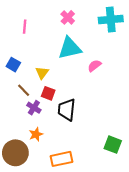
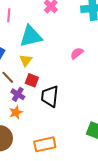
cyan triangle: (70, 48) -> (31, 36), moved
orange star: (36, 134) -> (16, 112), moved

